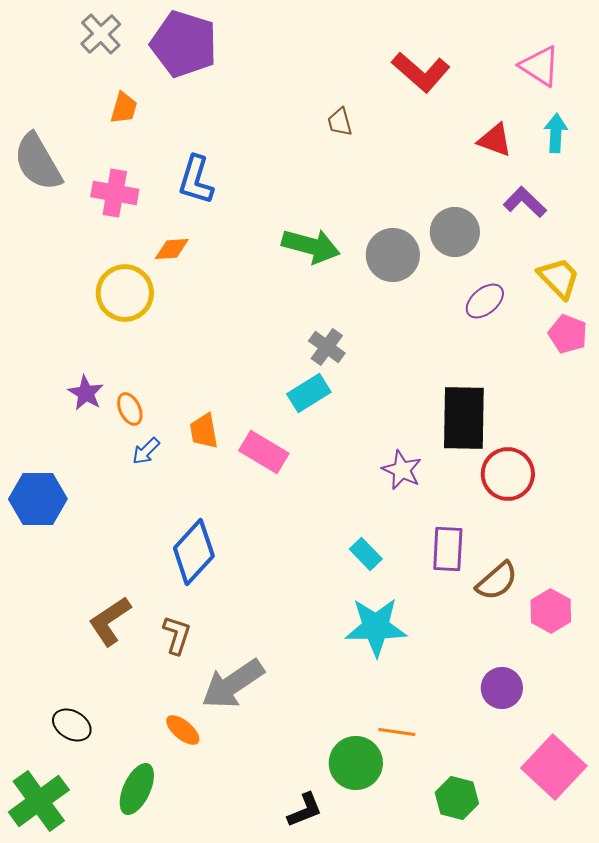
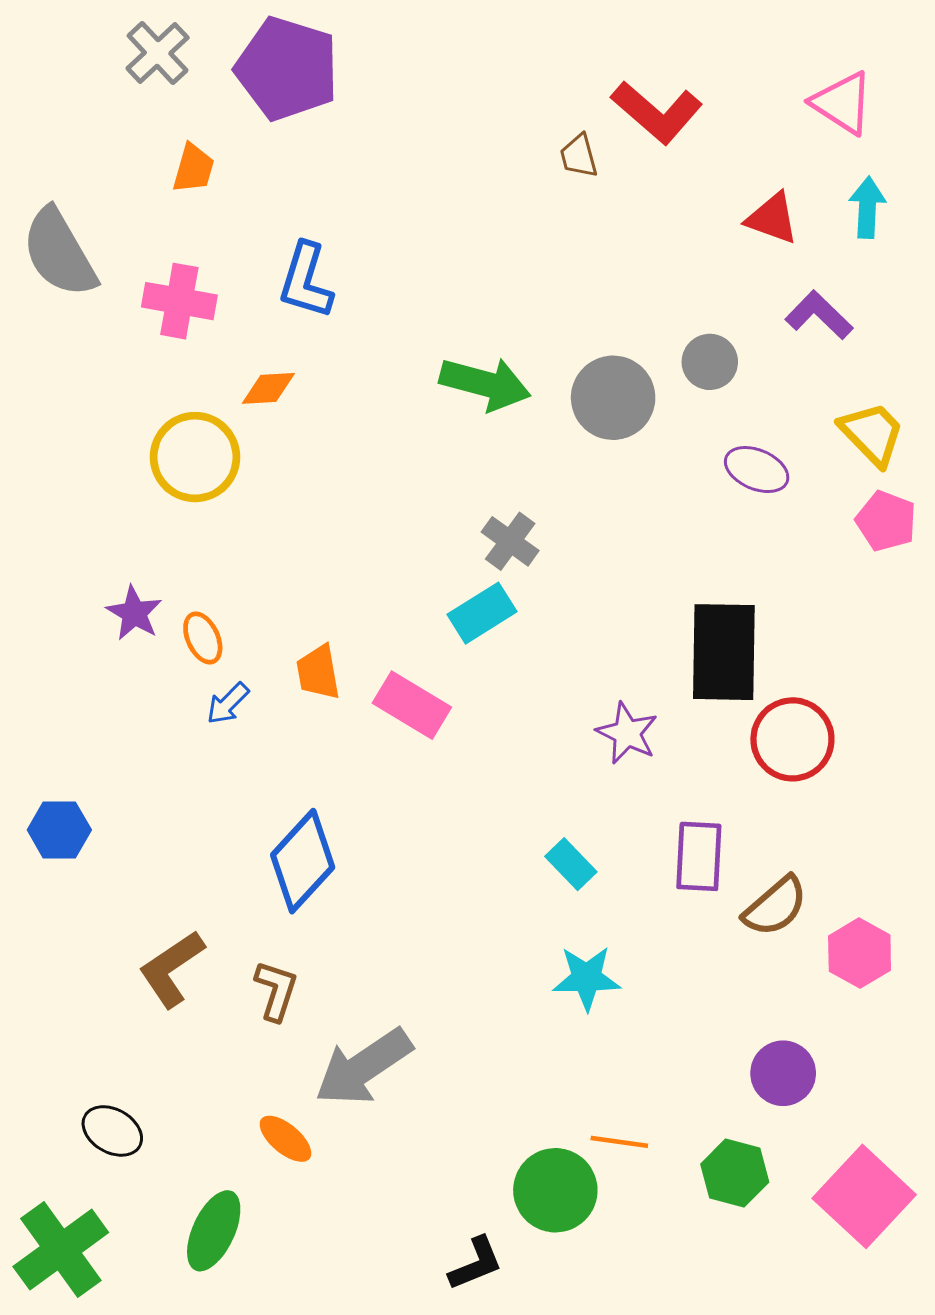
brown trapezoid: (340, 122) -> (579, 156), moved
gray circle: (455, 232) -> (710, 362), size x0.7
purple ellipse: (485, 301) -> (757, 470), turned 63
blue hexagon: (38, 499) -> (59, 830), moved, size x0.7
cyan star: (376, 627) -> (587, 978), size x0.7
green hexagon: (457, 798) -> (735, 1173), moved

